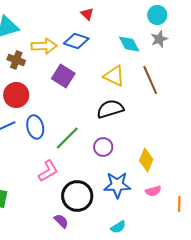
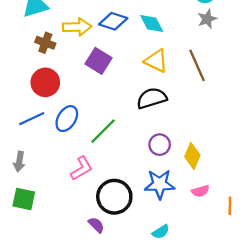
cyan diamond: (129, 44) -> (152, 23), moved
blue ellipse: (35, 127) -> (67, 119), turned 45
purple circle: (103, 147) -> (160, 145), moved

